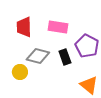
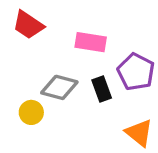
red trapezoid: (24, 27) -> (28, 25), moved, turned -55

